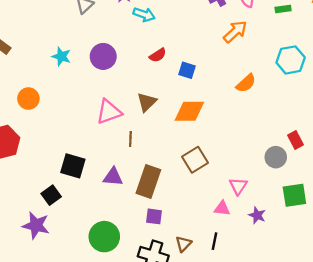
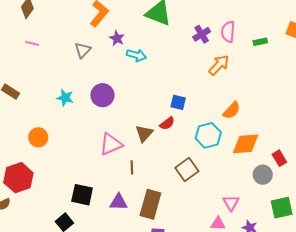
red semicircle: (158, 55) -> (167, 123), moved
cyan hexagon: (291, 60) -> (208, 135), moved
orange diamond: (189, 111) -> (246, 144), moved
brown square: (195, 160) -> (187, 169), moved

